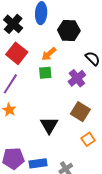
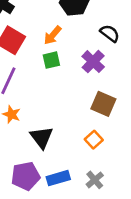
black triangle: (49, 125) -> (42, 137), moved
orange square: (88, 139) -> (94, 140), moved

